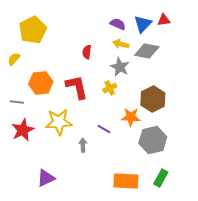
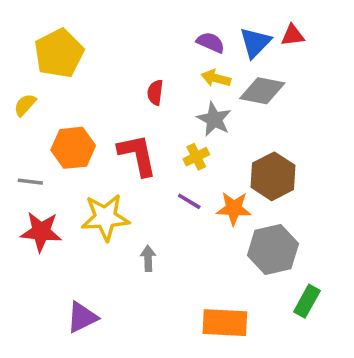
purple line: (104, 129) -> (189, 201), moved
red star: (23, 130) -> (41, 232), turned 30
green rectangle: (161, 178) -> (307, 301), moved

